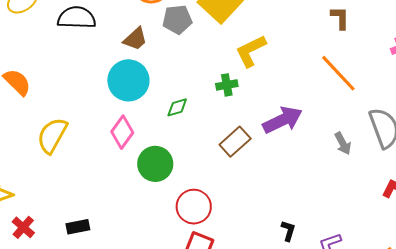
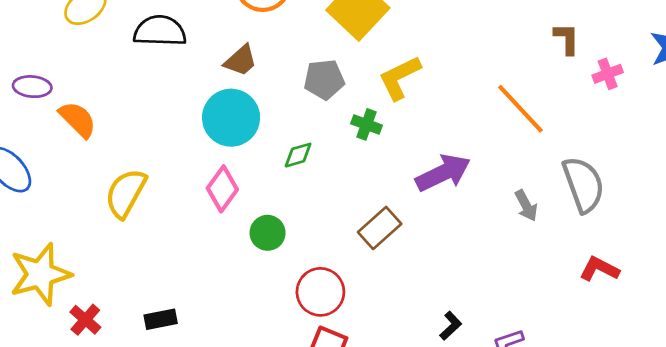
brown L-shape: (340, 18) -> (567, 39), moved
gray pentagon: (177, 20) -> (324, 79), moved
green cross: (227, 85) -> (367, 124), turned 30
brown rectangle: (235, 142) -> (380, 228), moved
green circle: (155, 164) -> (268, 233), size x0.7
black L-shape: (288, 231) -> (451, 326), turned 30

